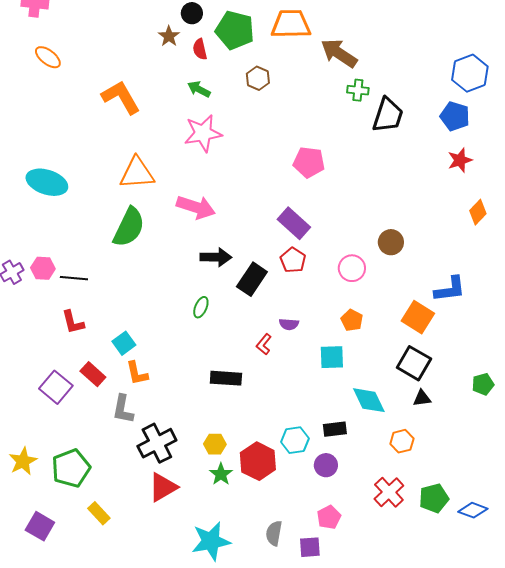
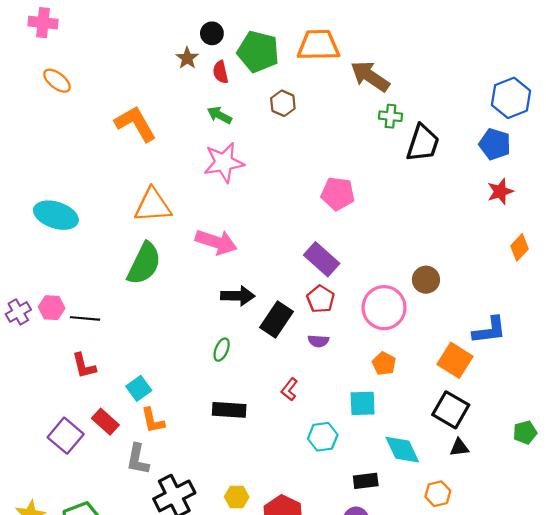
pink circle: (352, 268) -> (384, 308), size x1.5
purple semicircle: (289, 324) -> (318, 341), moved
black rectangle: (226, 378) -> (229, 410), moved
cyan hexagon: (295, 440) -> (323, 437), moved

